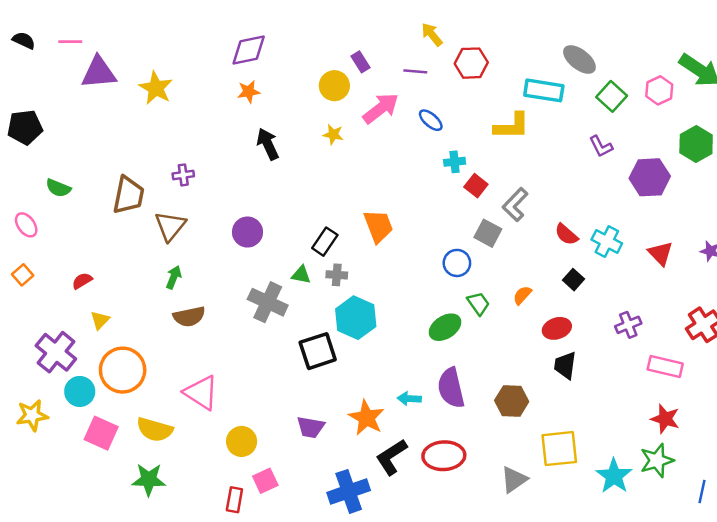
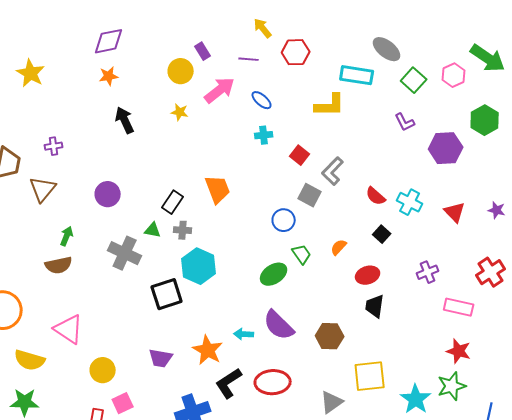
cyan cross: (455, 162) -> (264, 135), moved
green arrow: (174, 277) -> (67, 236), moved
purple semicircle: (451, 388) -> (279, 325), turned -32

